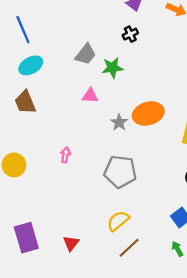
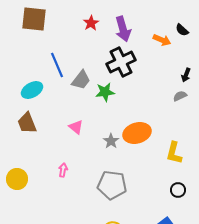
blue line: (23, 30) -> (57, 65), moved
black cross: (130, 34) -> (121, 62), size x2.0
pink triangle: (90, 96) -> (76, 127), moved, turned 35

